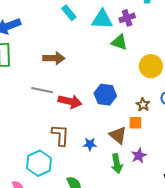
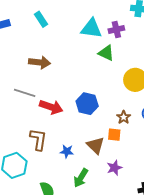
cyan rectangle: (69, 13) -> (41, 19), moved
green arrow: (117, 164) -> (81, 178), moved, turned 36

